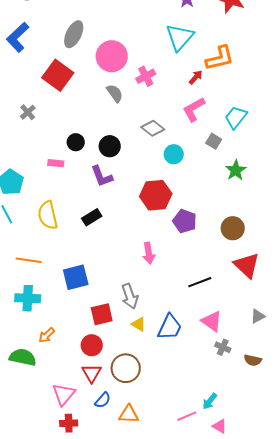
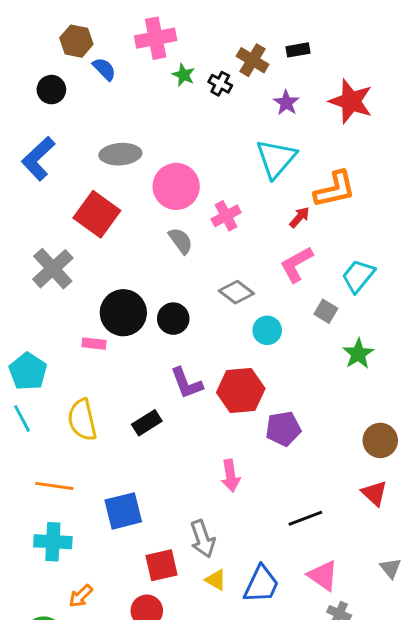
gray ellipse: (74, 34) -> (120, 154), turned 60
gray cross: (28, 112) -> (53, 269), size x1.8
black circle: (76, 142) -> (123, 313), size x1.8
purple L-shape: (102, 176) -> (186, 383), moved
purple pentagon: (185, 221) -> (283, 429), turned -30
brown circle: (233, 228) -> (380, 440), moved
red triangle: (247, 265) -> (374, 493), size x0.7
gray triangle: (258, 316) -> (391, 568), turned -42

